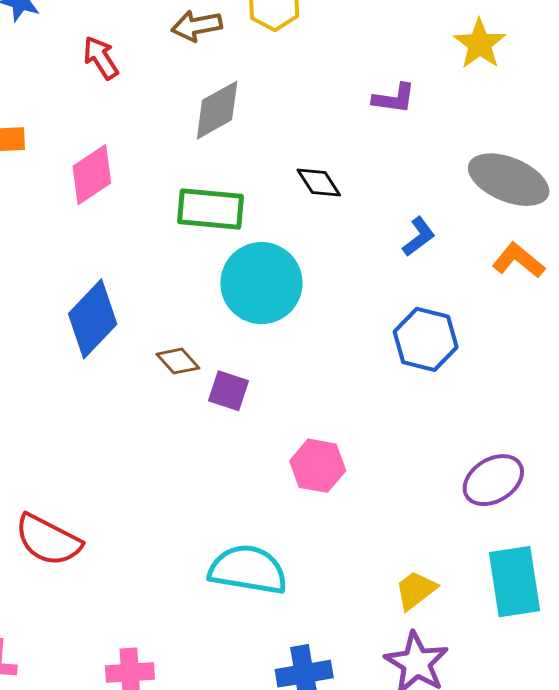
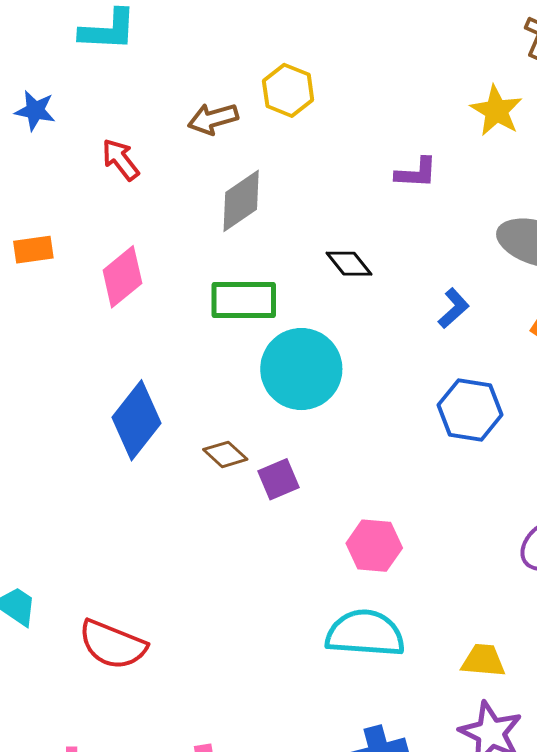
purple square: (229, 391) -> (278, 479), turned -36
cyan semicircle: (248, 570) -> (365, 633), moved
yellow trapezoid: (416, 590) -> (483, 661), turned 48

